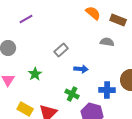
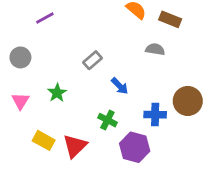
blue arrow: (81, 69) -> (120, 86), turned 40

